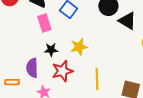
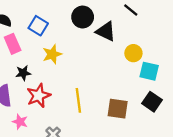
yellow star: (79, 47) -> (52, 54), moved

